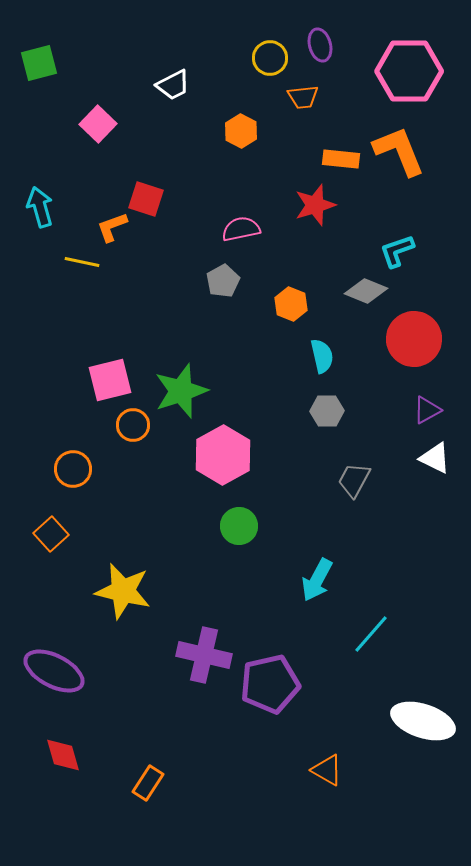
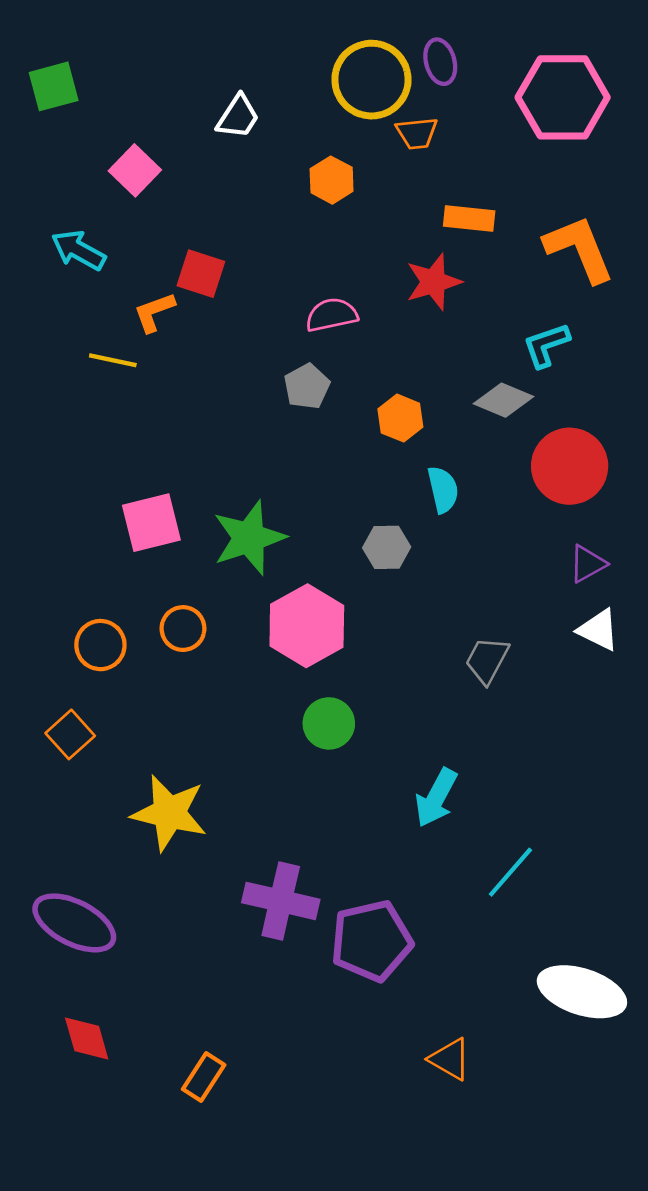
yellow circle: (270, 58) -> (371, 80), size x1.6
white trapezoid: (173, 85) -> (238, 117), turned -30
orange L-shape: (399, 151) -> (579, 249), moved
cyan arrow: (40, 207) -> (78, 250), moved, turned -45
gray hexagon: (327, 411) -> (387, 547), moved
orange circle: (133, 425) -> (183, 629), moved

